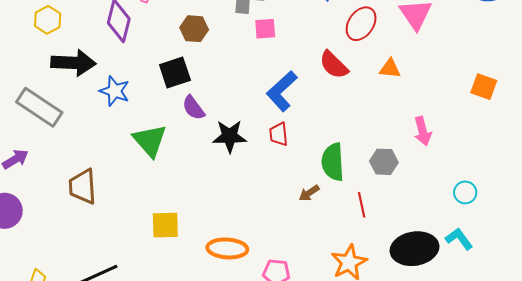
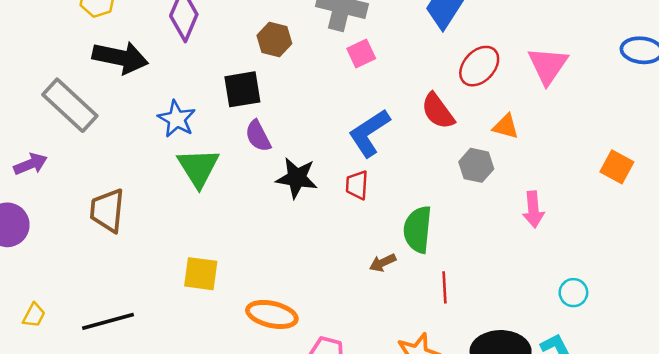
pink square: (265, 29) -> (361, 53), turned -30
blue star: (115, 91) -> (177, 119), moved
gray hexagon: (384, 162) -> (476, 165), moved

